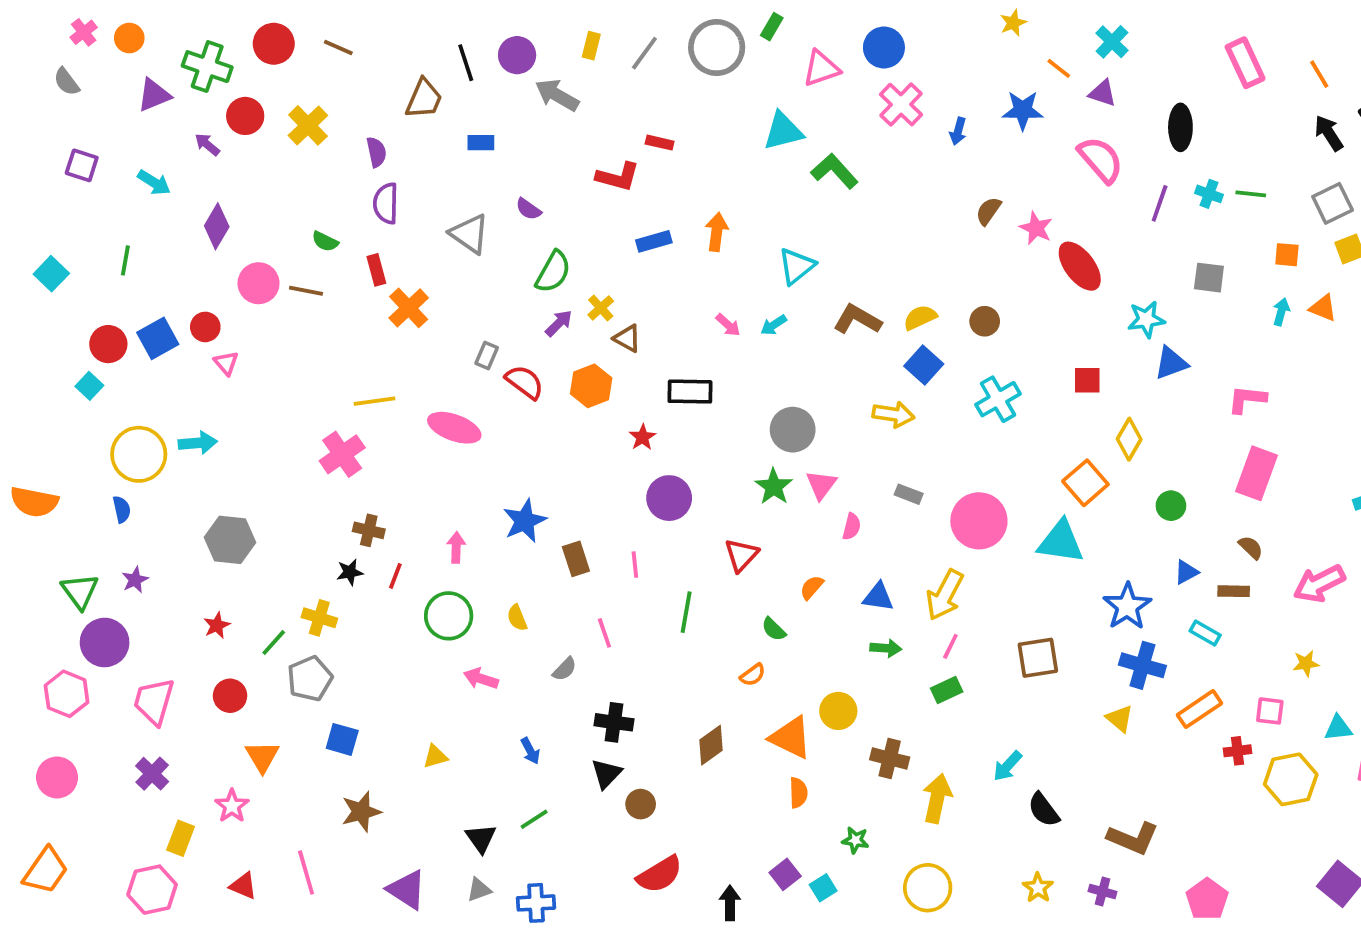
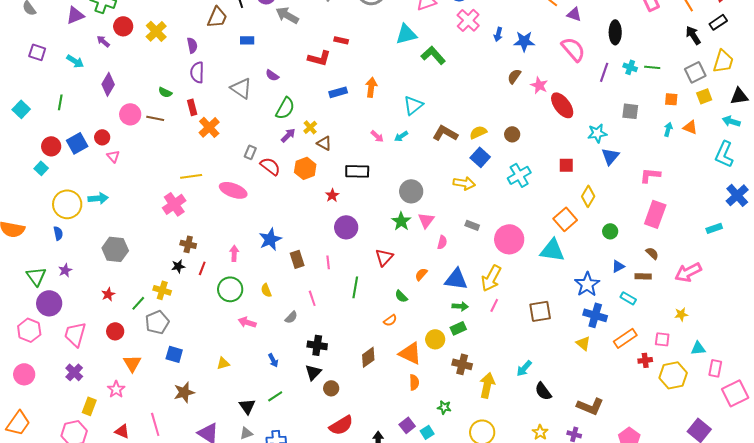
blue star: (1023, 110) -> (524, 41), moved
blue triangle: (1171, 363) -> (610, 156), turned -30
blue triangle: (878, 597) -> (456, 279), size x1.4
green rectangle: (947, 690) -> (458, 328), moved

